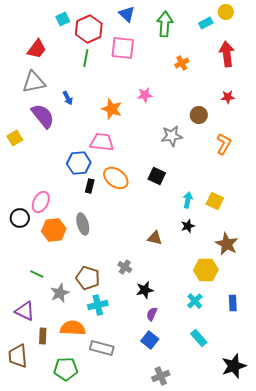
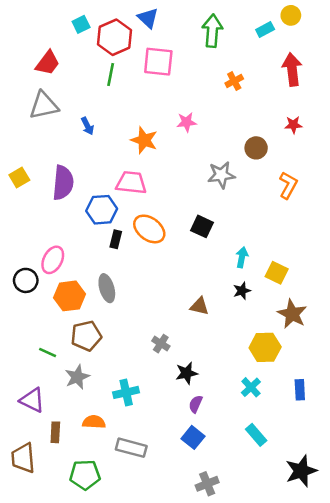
blue triangle: (127, 14) -> (148, 18), moved
purple semicircle: (43, 116) -> (63, 183), moved, turned 44
yellow square: (215, 201) -> (277, 273), moved
brown pentagon: (88, 278) -> (86, 336), moved, turned -30
orange semicircle: (73, 328) -> (94, 422), size x0.7

